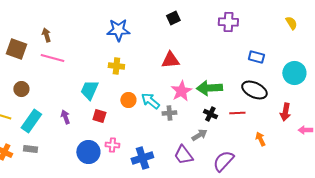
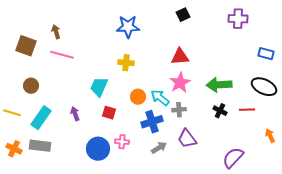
pink star: (181, 91) -> (180, 83), moved
gray arrow: (199, 135) -> (159, 148), moved
gray rectangle: (30, 149) -> (40, 146), size x1.5
purple trapezoid: (183, 155) -> (187, 139), moved
blue cross: (142, 158) -> (152, 122), moved

